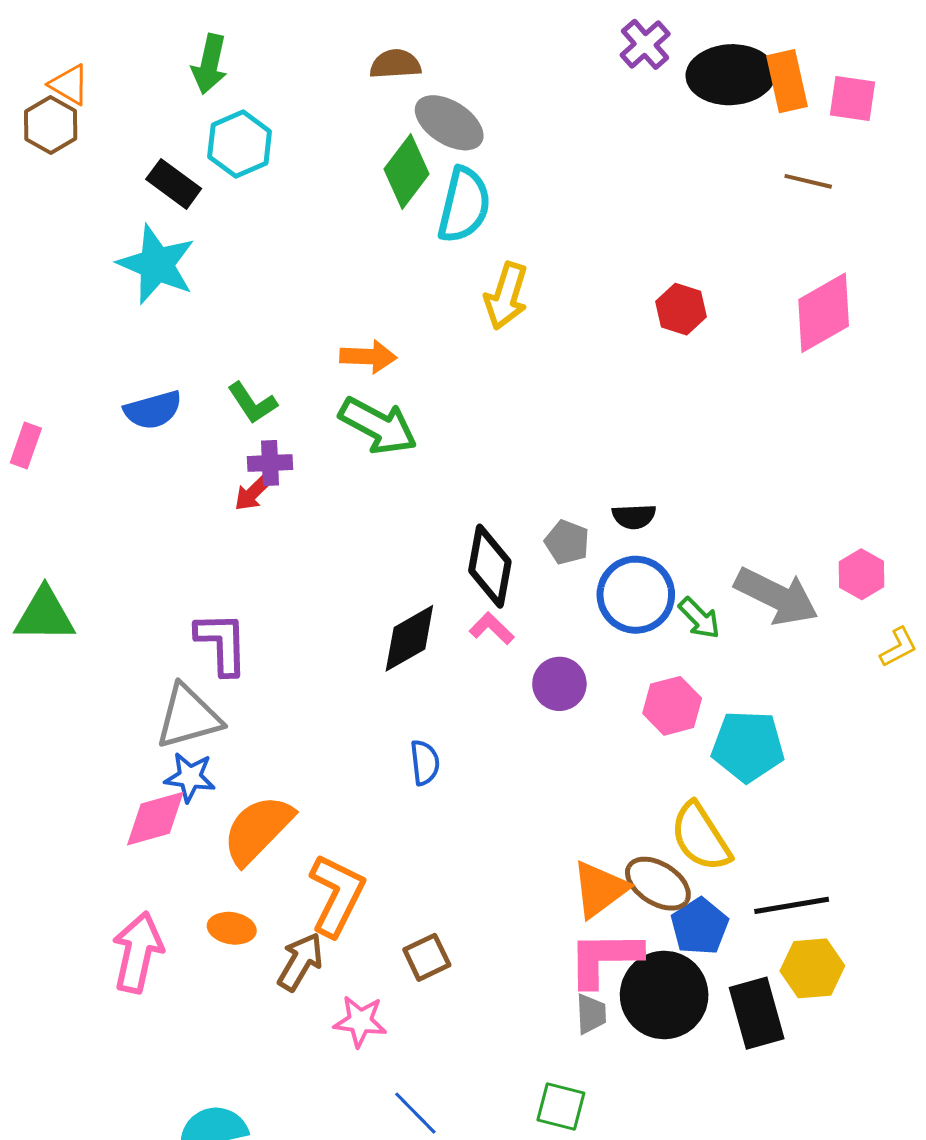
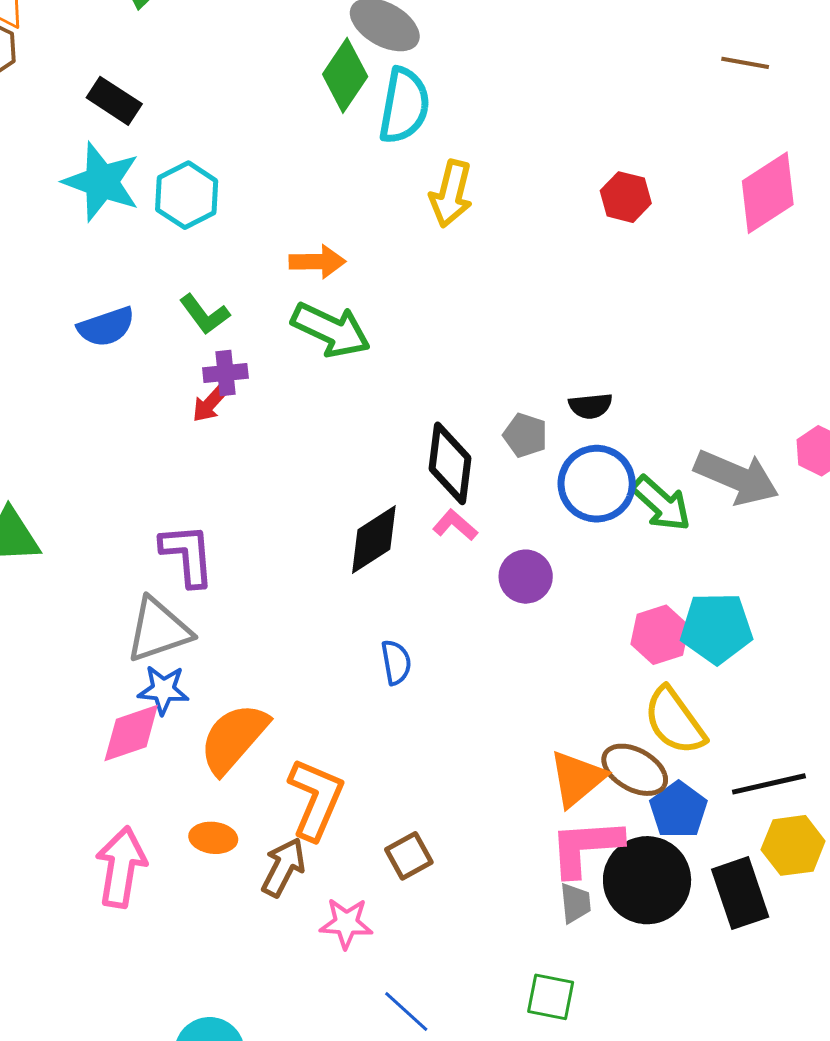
cyan hexagon: (240, 144) -> (187, 195), moved
green arrow: (699, 618) -> (661, 503), size x1.4
pink hexagon: (672, 706) -> (660, 635), moved

